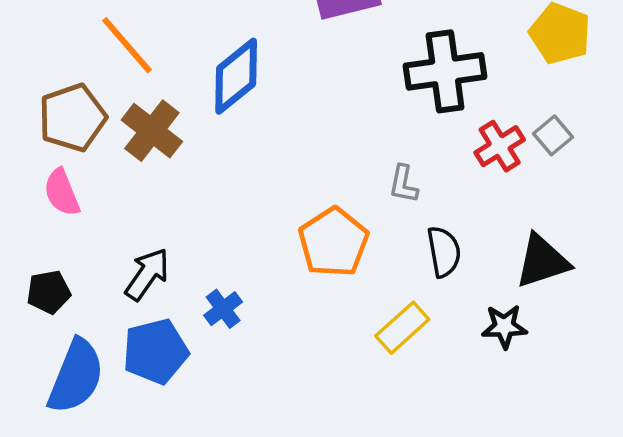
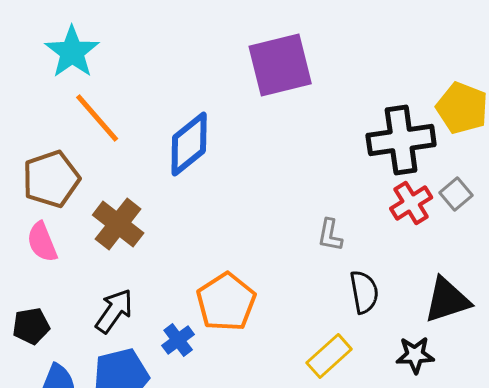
black cross: (445, 71) -> (401, 140), moved
brown cross: (152, 131) -> (118, 224), moved
orange pentagon: (333, 242) -> (226, 302), moved

